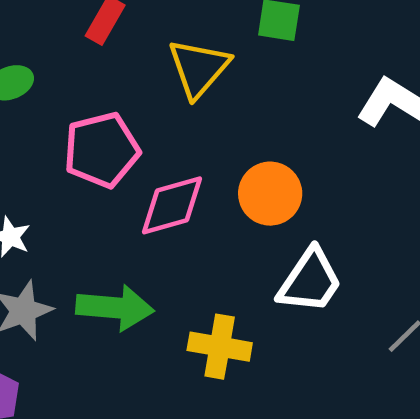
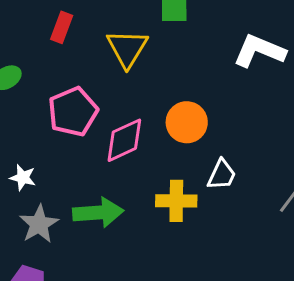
white trapezoid: (310, 281) -> (222, 175), size x0.7
yellow cross: (220, 347) -> (176, 201), moved

